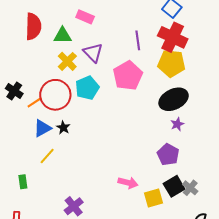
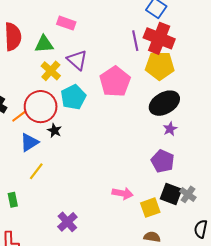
purple line: (138, 40) -> (135, 41), moved
black star: (63, 128) -> (54, 130), moved
black square: (174, 186) -> (171, 194), turned -35

